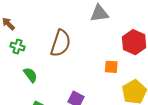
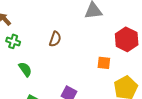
brown semicircle: (61, 43) -> (55, 39), size x0.6

